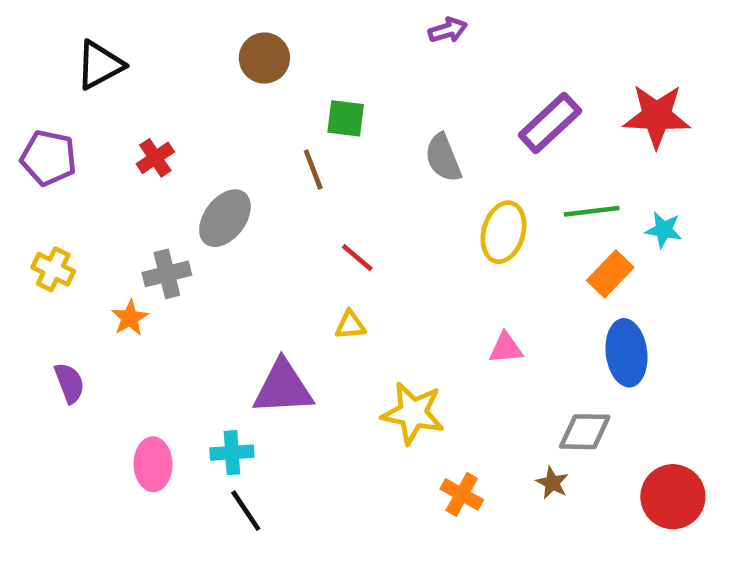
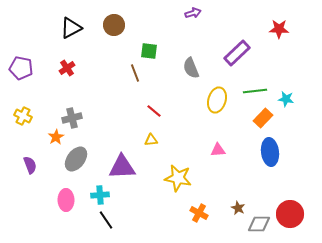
black triangle: (100, 65) -> (71, 28), moved
red star: (657, 116) -> (279, 29), moved, size x0.7
gray ellipse: (225, 218) -> (76, 159), moved
gray diamond: (585, 432) -> (259, 224), moved

